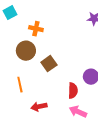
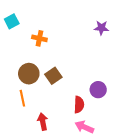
brown circle: (26, 51) -> (29, 74), moved
red arrow: (39, 107) -> (43, 122), turned 91

